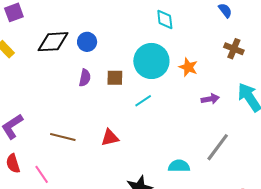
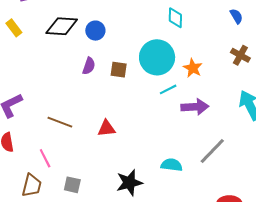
purple arrow: (210, 99) -> (195, 107), moved, size x1.5
cyan line: (143, 101) -> (168, 89), moved
pink line: (42, 174) -> (45, 158), moved

